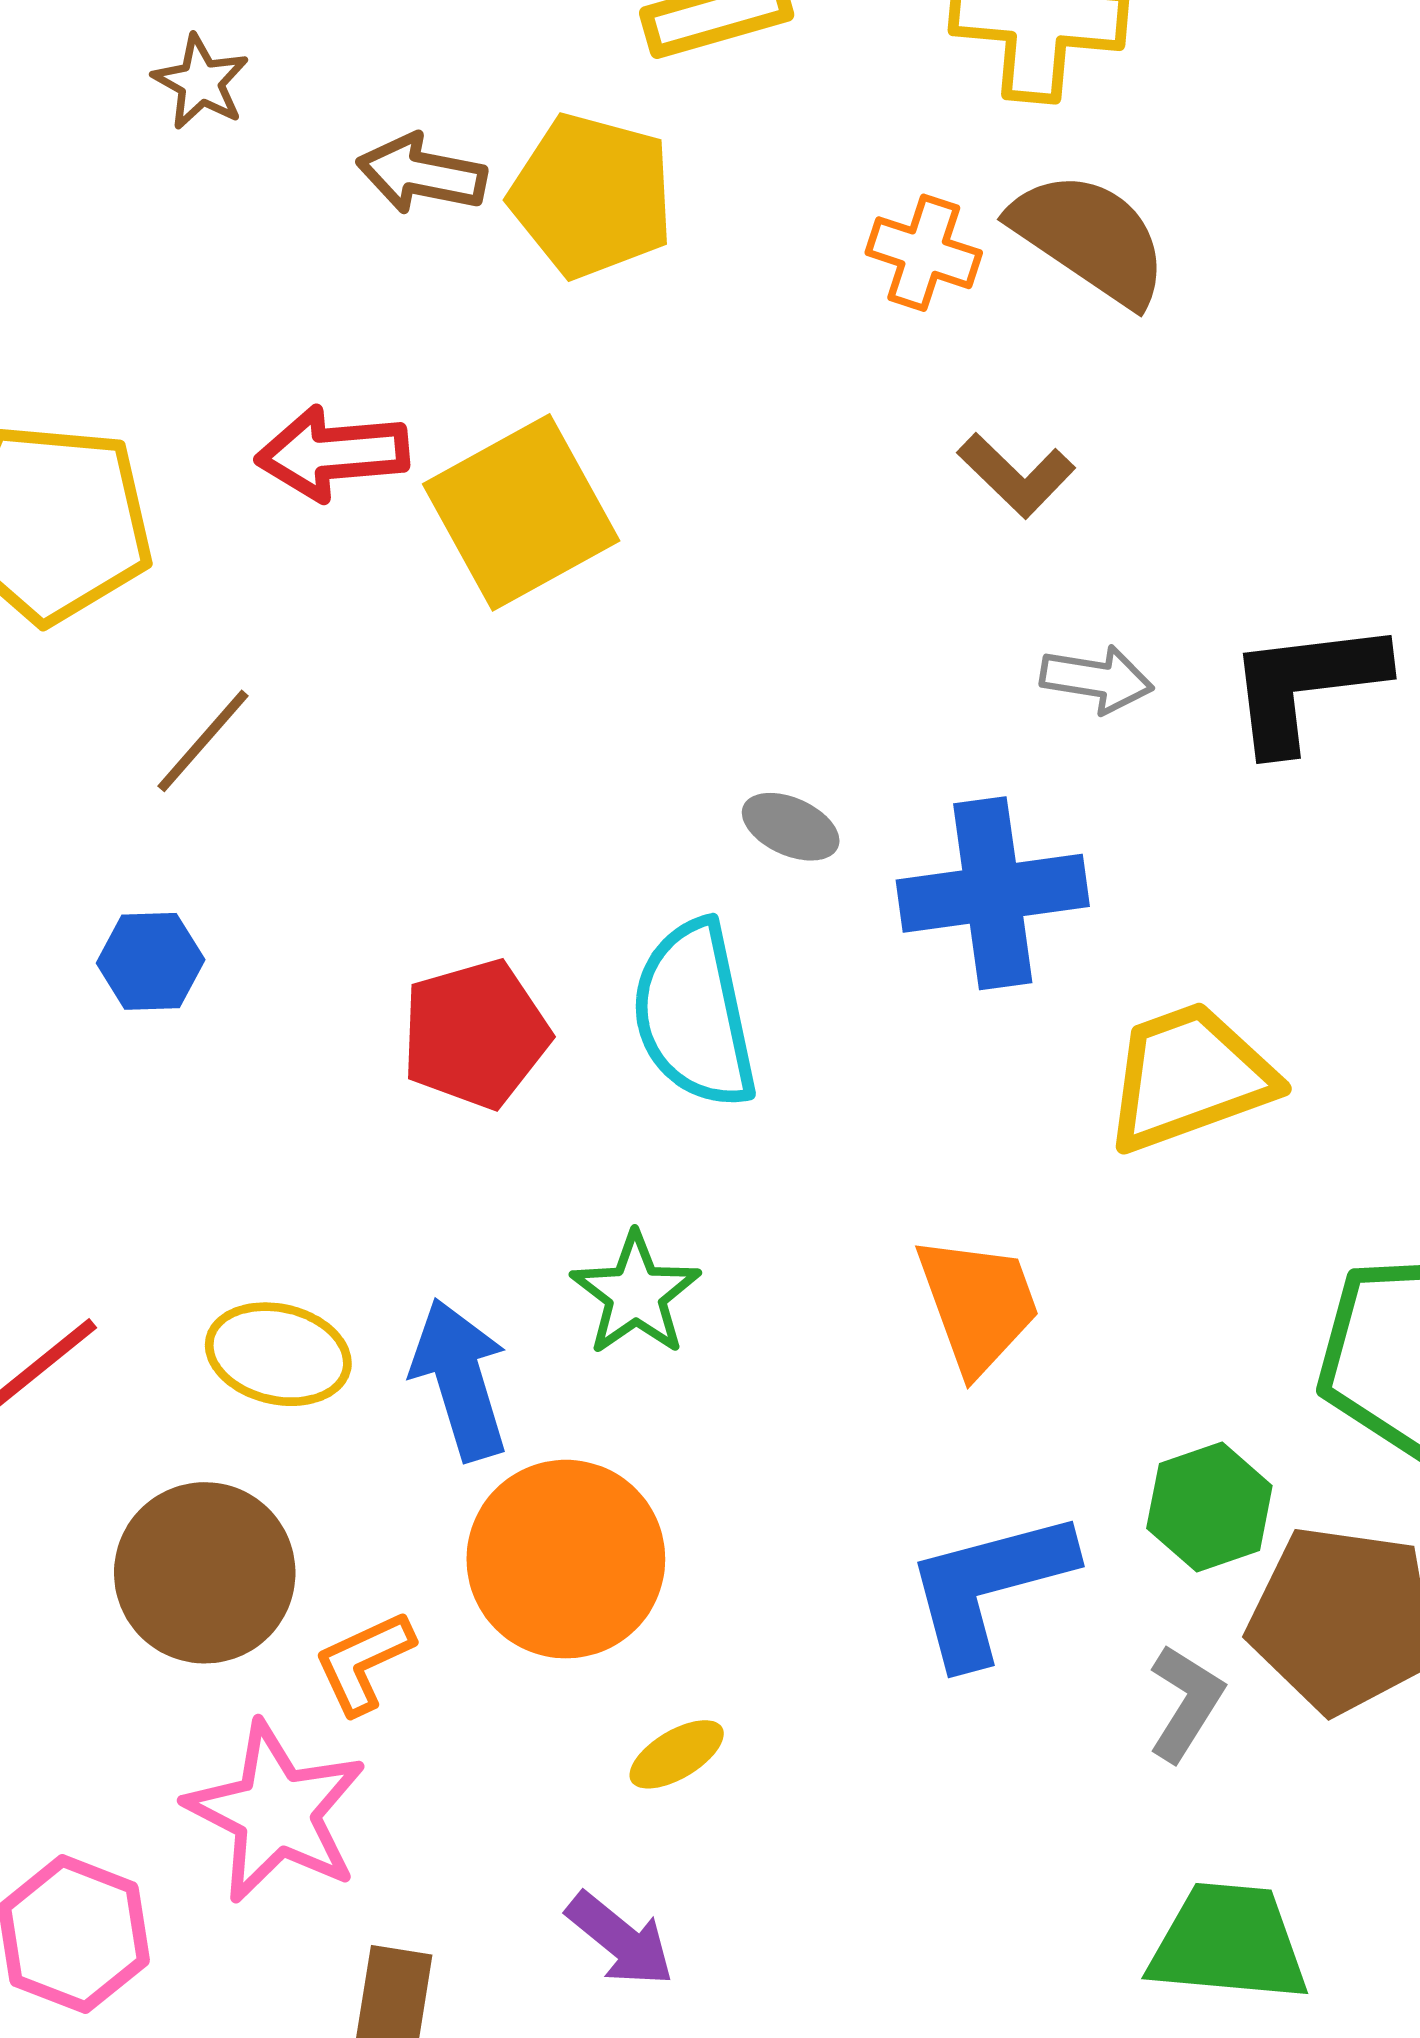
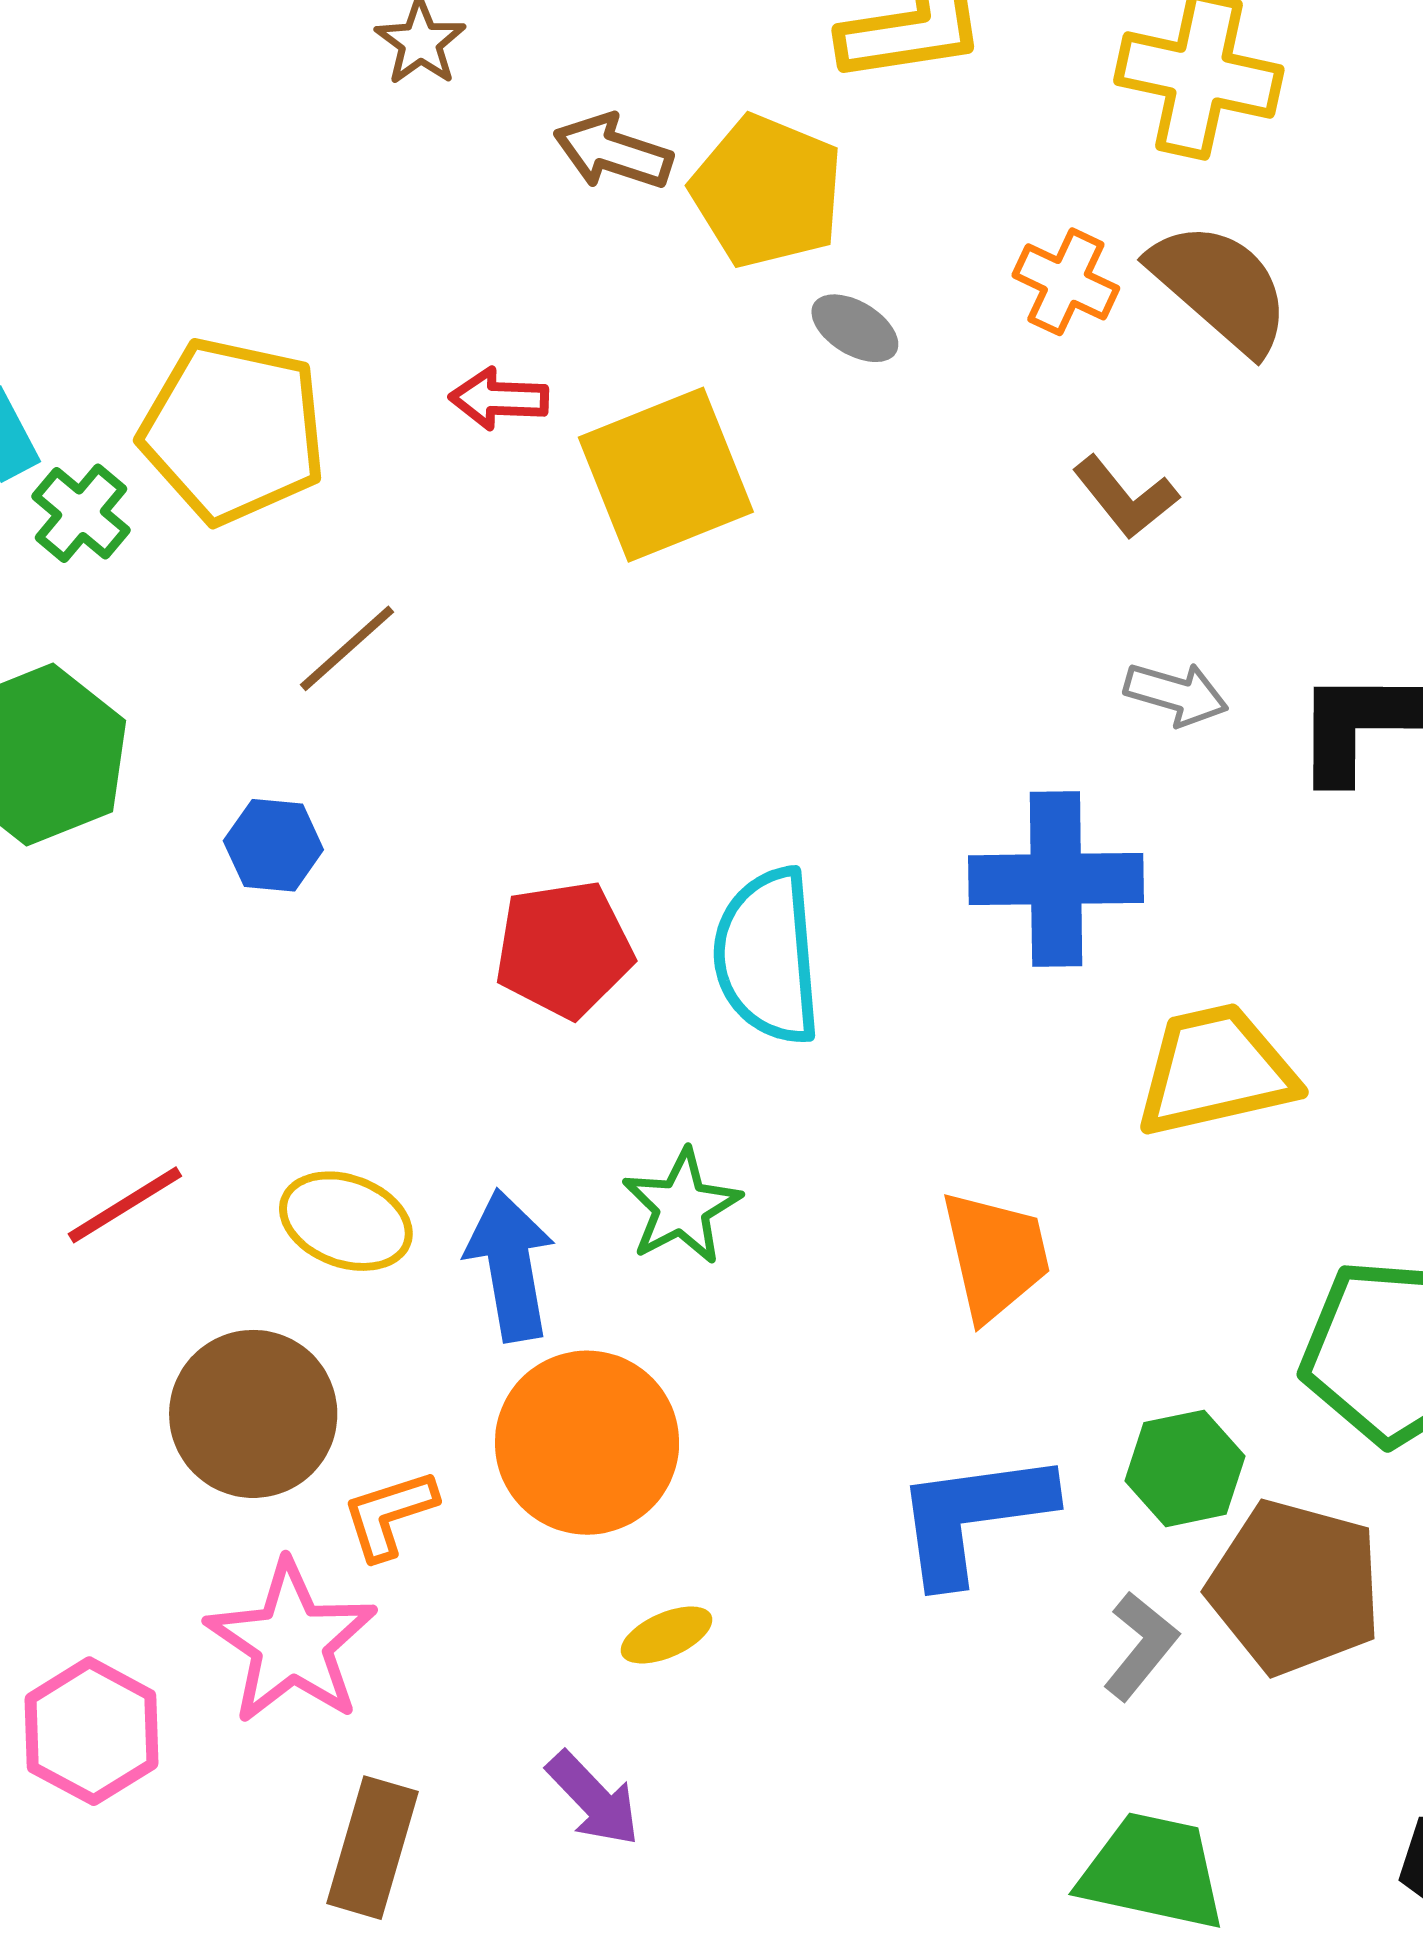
red arrow: (332, 453) -> (499, 399), size x0.7
gray ellipse: (791, 827) -> (855, 328), moved

